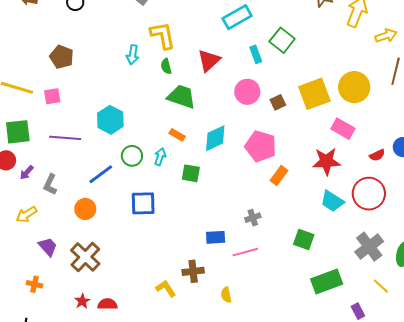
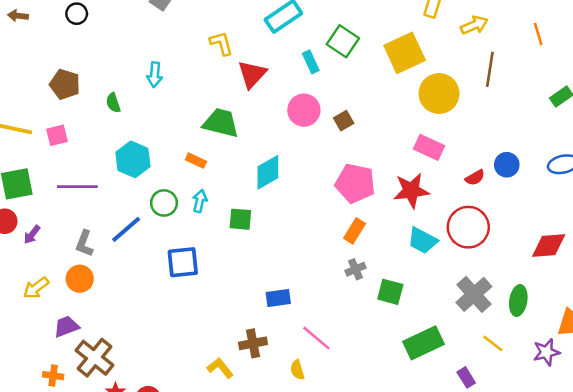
yellow L-shape: (163, 35) -> (221, 43), moved, size x0.7
green semicircle: (166, 66) -> (113, 103), moved
yellow square: (314, 94) -> (405, 53), moved
orange rectangle: (177, 135) -> (196, 161), moved
pink pentagon: (261, 146) -> (355, 183), moved
orange rectangle: (279, 175) -> (355, 231), moved
gray L-shape: (50, 184) -> (84, 244), moved
orange circle: (85, 209) -> (80, 279), moved
gray cross: (253, 218) -> (355, 269), moved
purple trapezoid: (48, 247) -> (66, 327), turned -65
pink line: (245, 252) -> (316, 338), moved, turned 60
brown cross: (85, 257) -> (95, 358), moved

